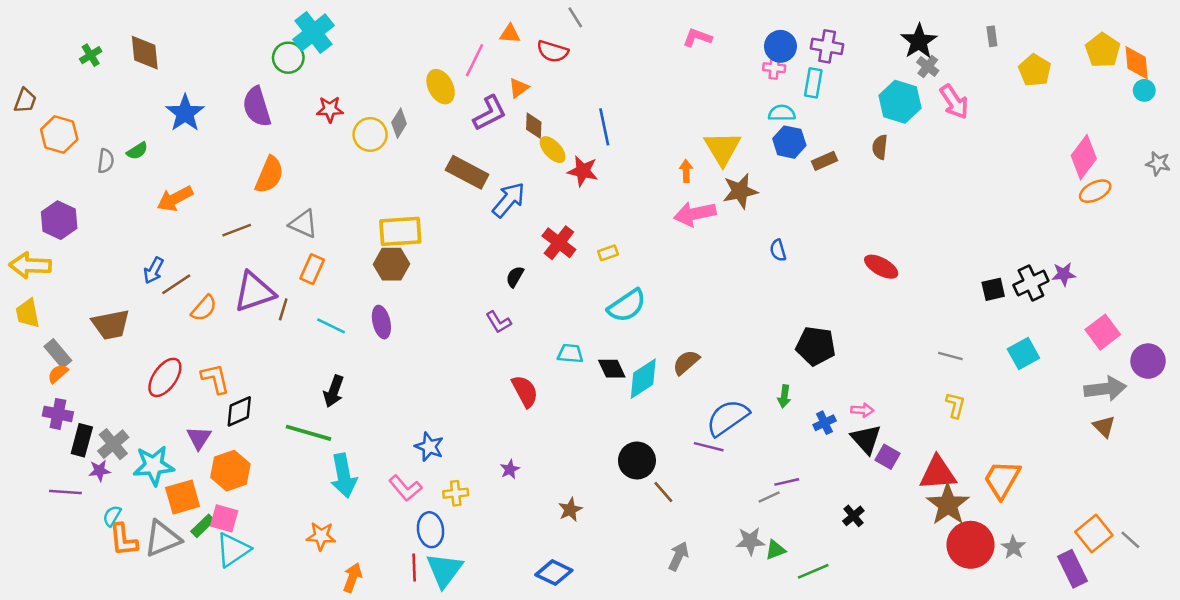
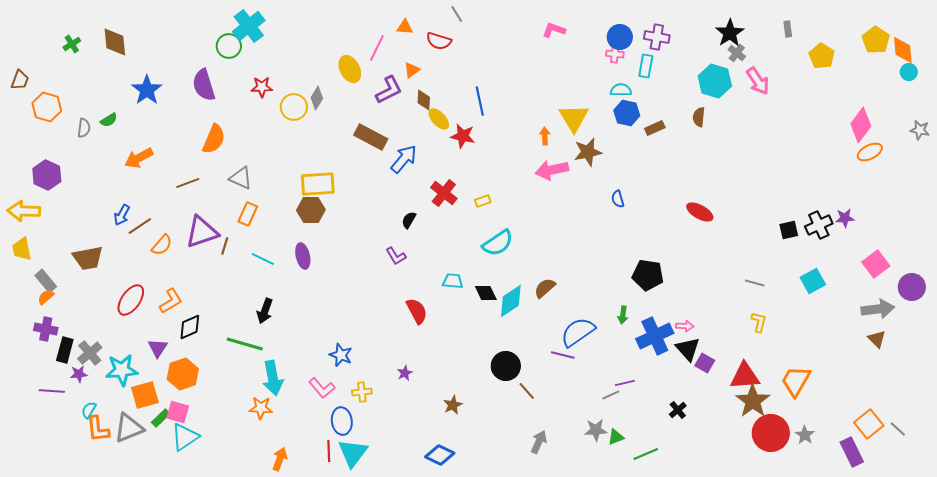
orange L-shape: (215, 379) -> (171, 301), turned 72
blue cross: (825, 423) -> (655, 336), size x2.0
orange star: (321, 536) -> (261, 408), moved

